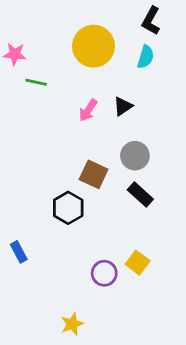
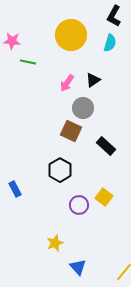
gray circle: (135, 156) -> (83, 108), moved
black hexagon: (68, 208) -> (60, 170), moved

